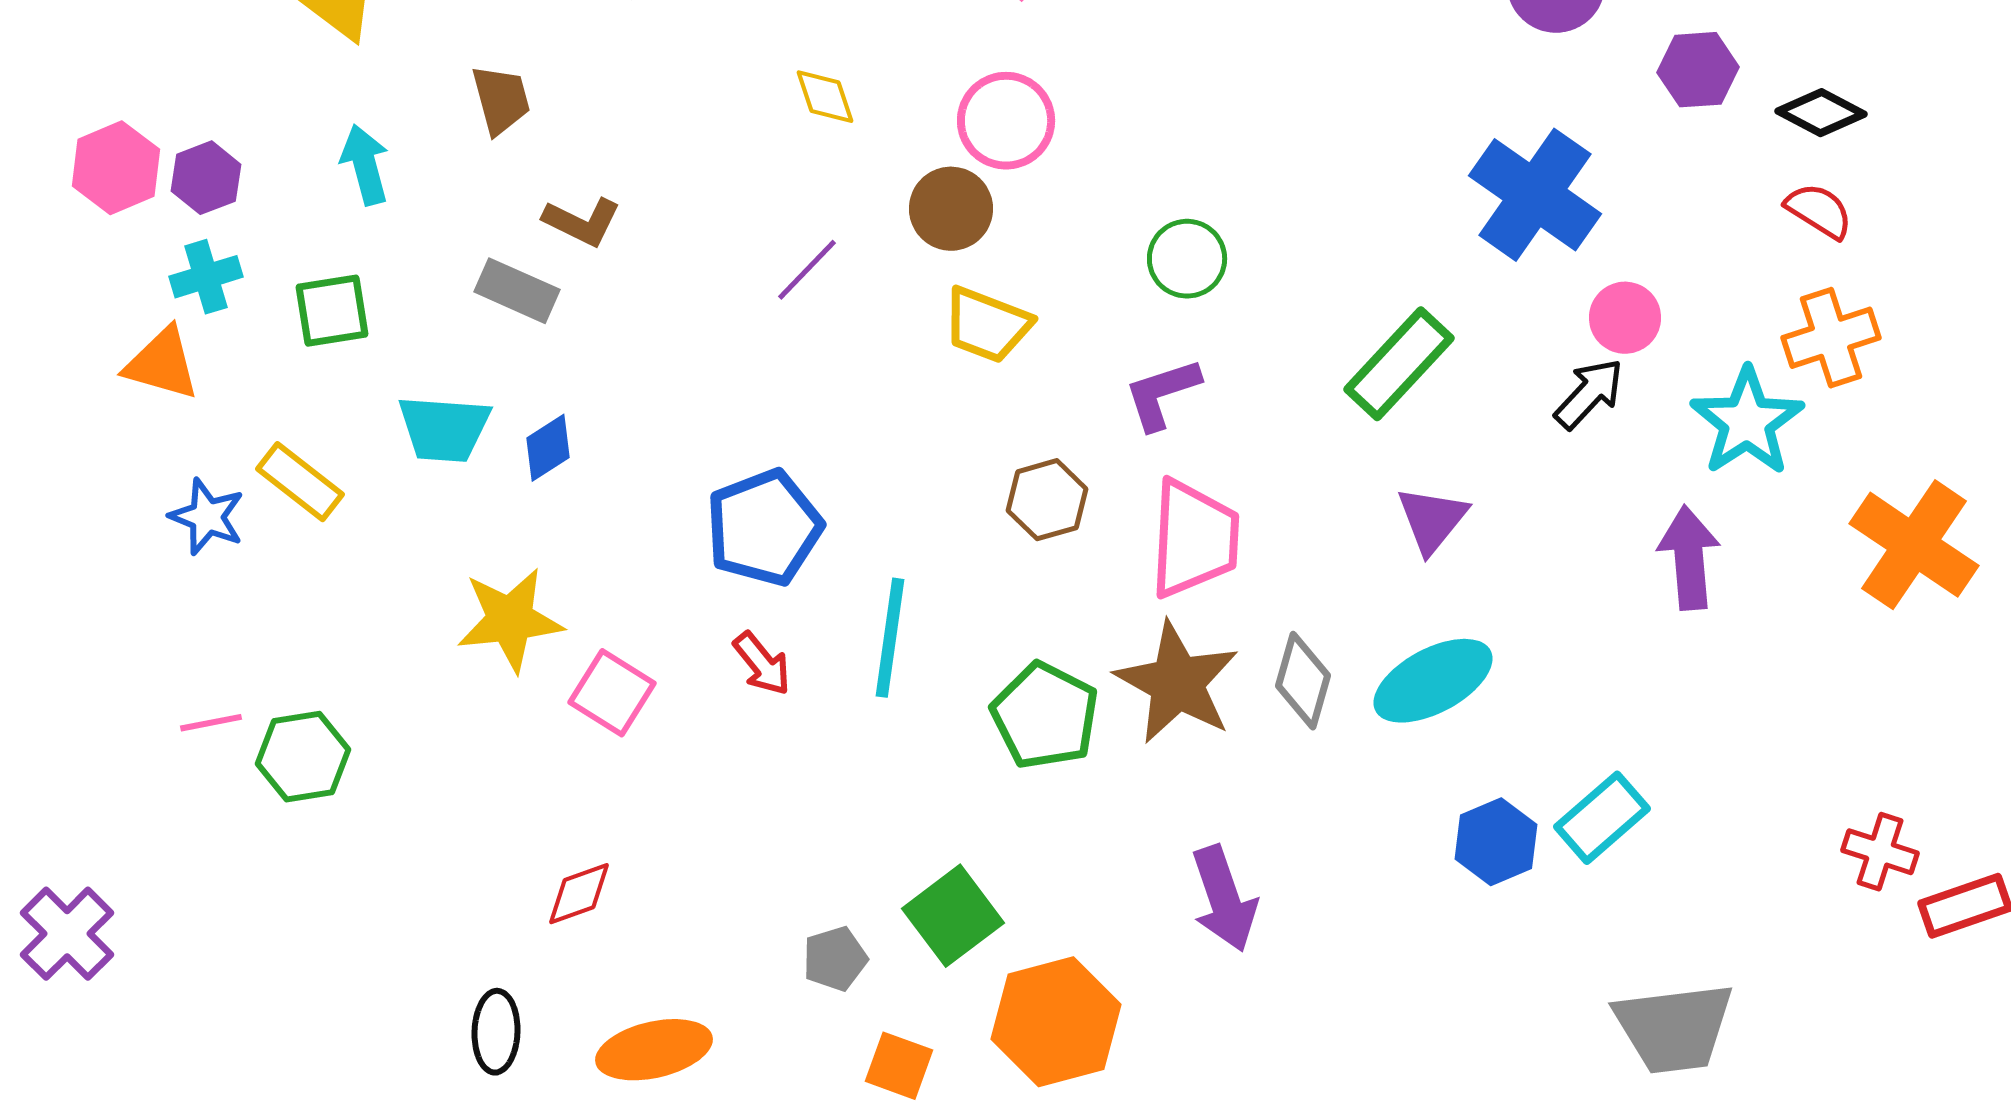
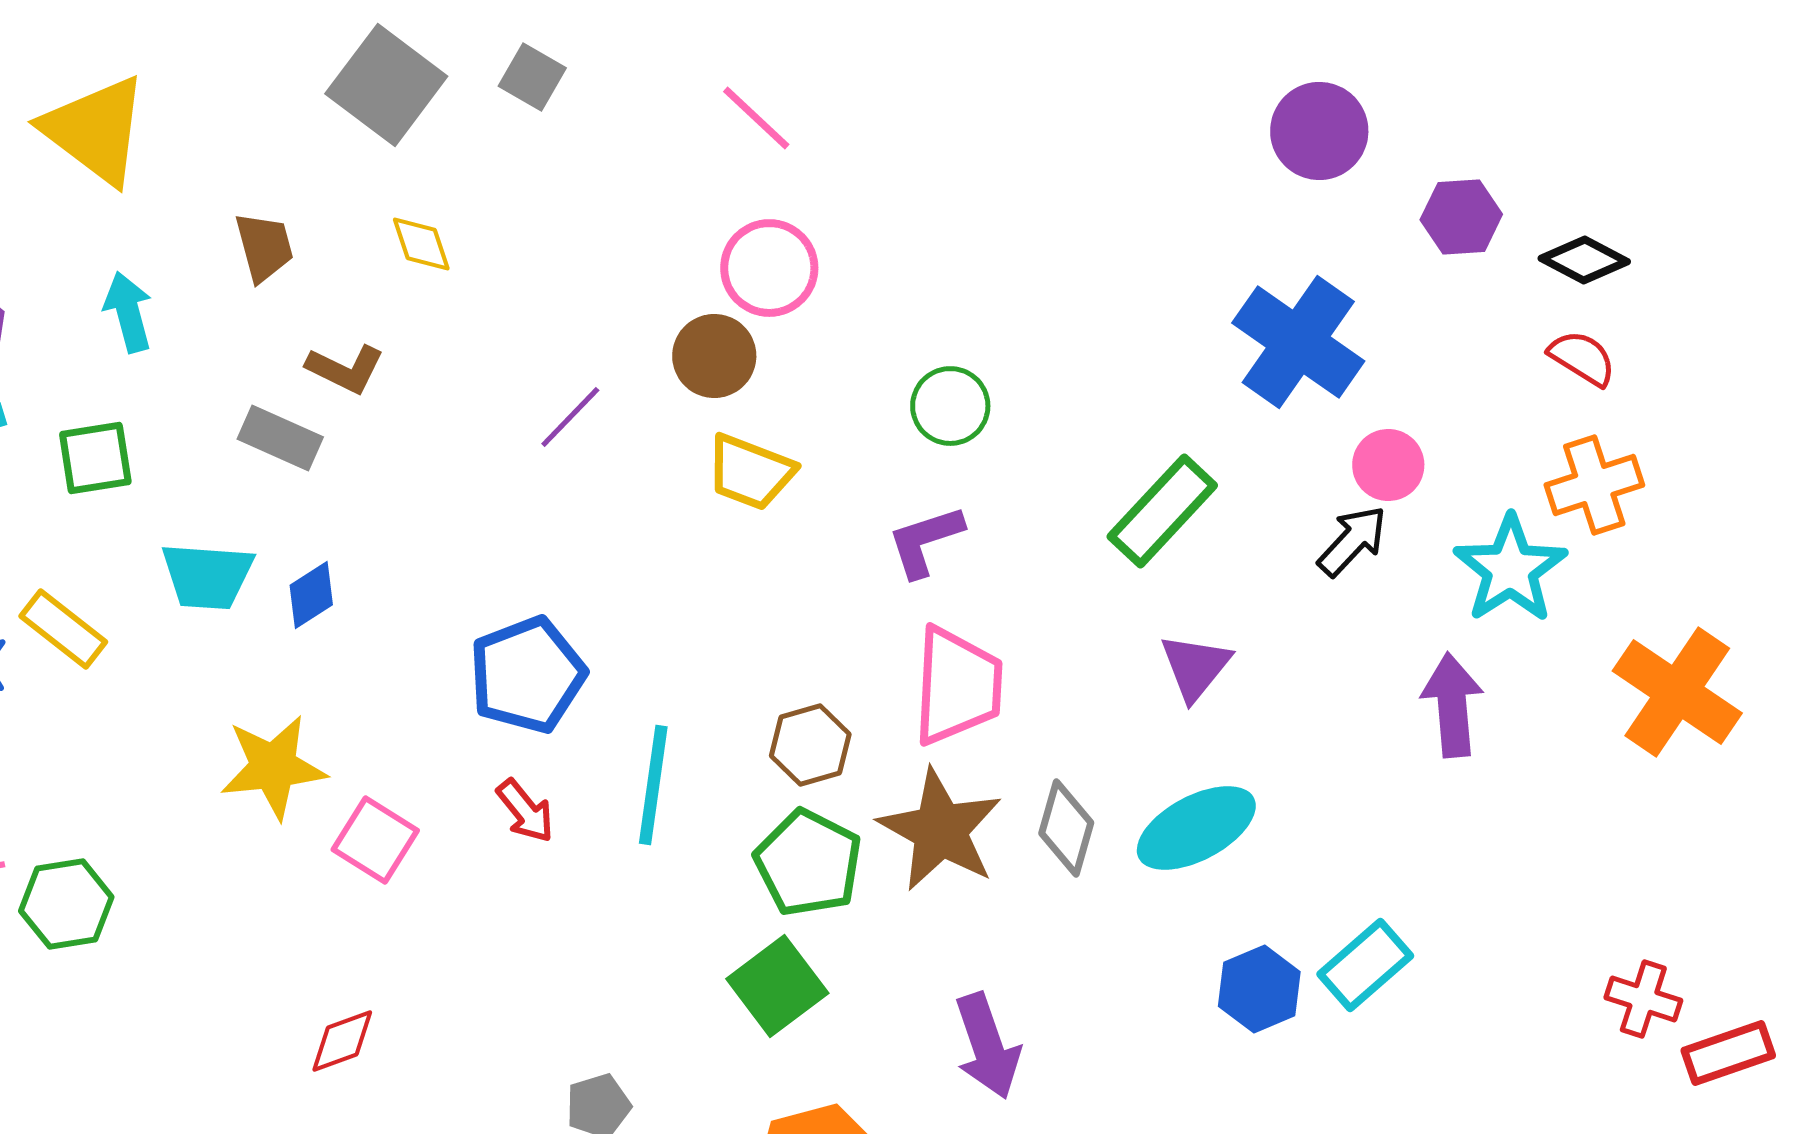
yellow diamond: (825, 97) -> (421, 244), moved
brown hexagon: (1047, 500) -> (810, 745), moved
green square: (953, 916) -> (777, 986), moved

